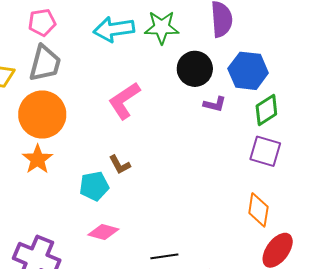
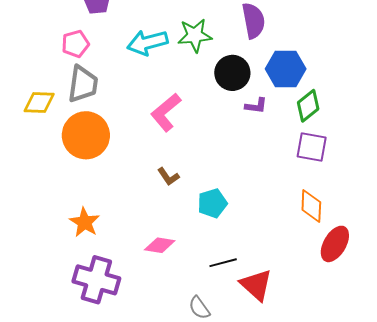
orange star: (38, 159) -> (85, 222), moved
cyan pentagon: (94, 186) -> (212, 203), moved

